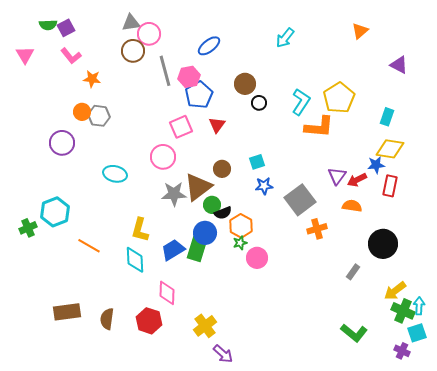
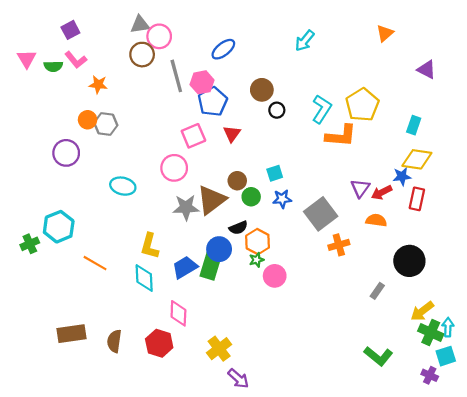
green semicircle: (48, 25) -> (53, 66), moved
green circle: (212, 205) -> (251, 197), moved

